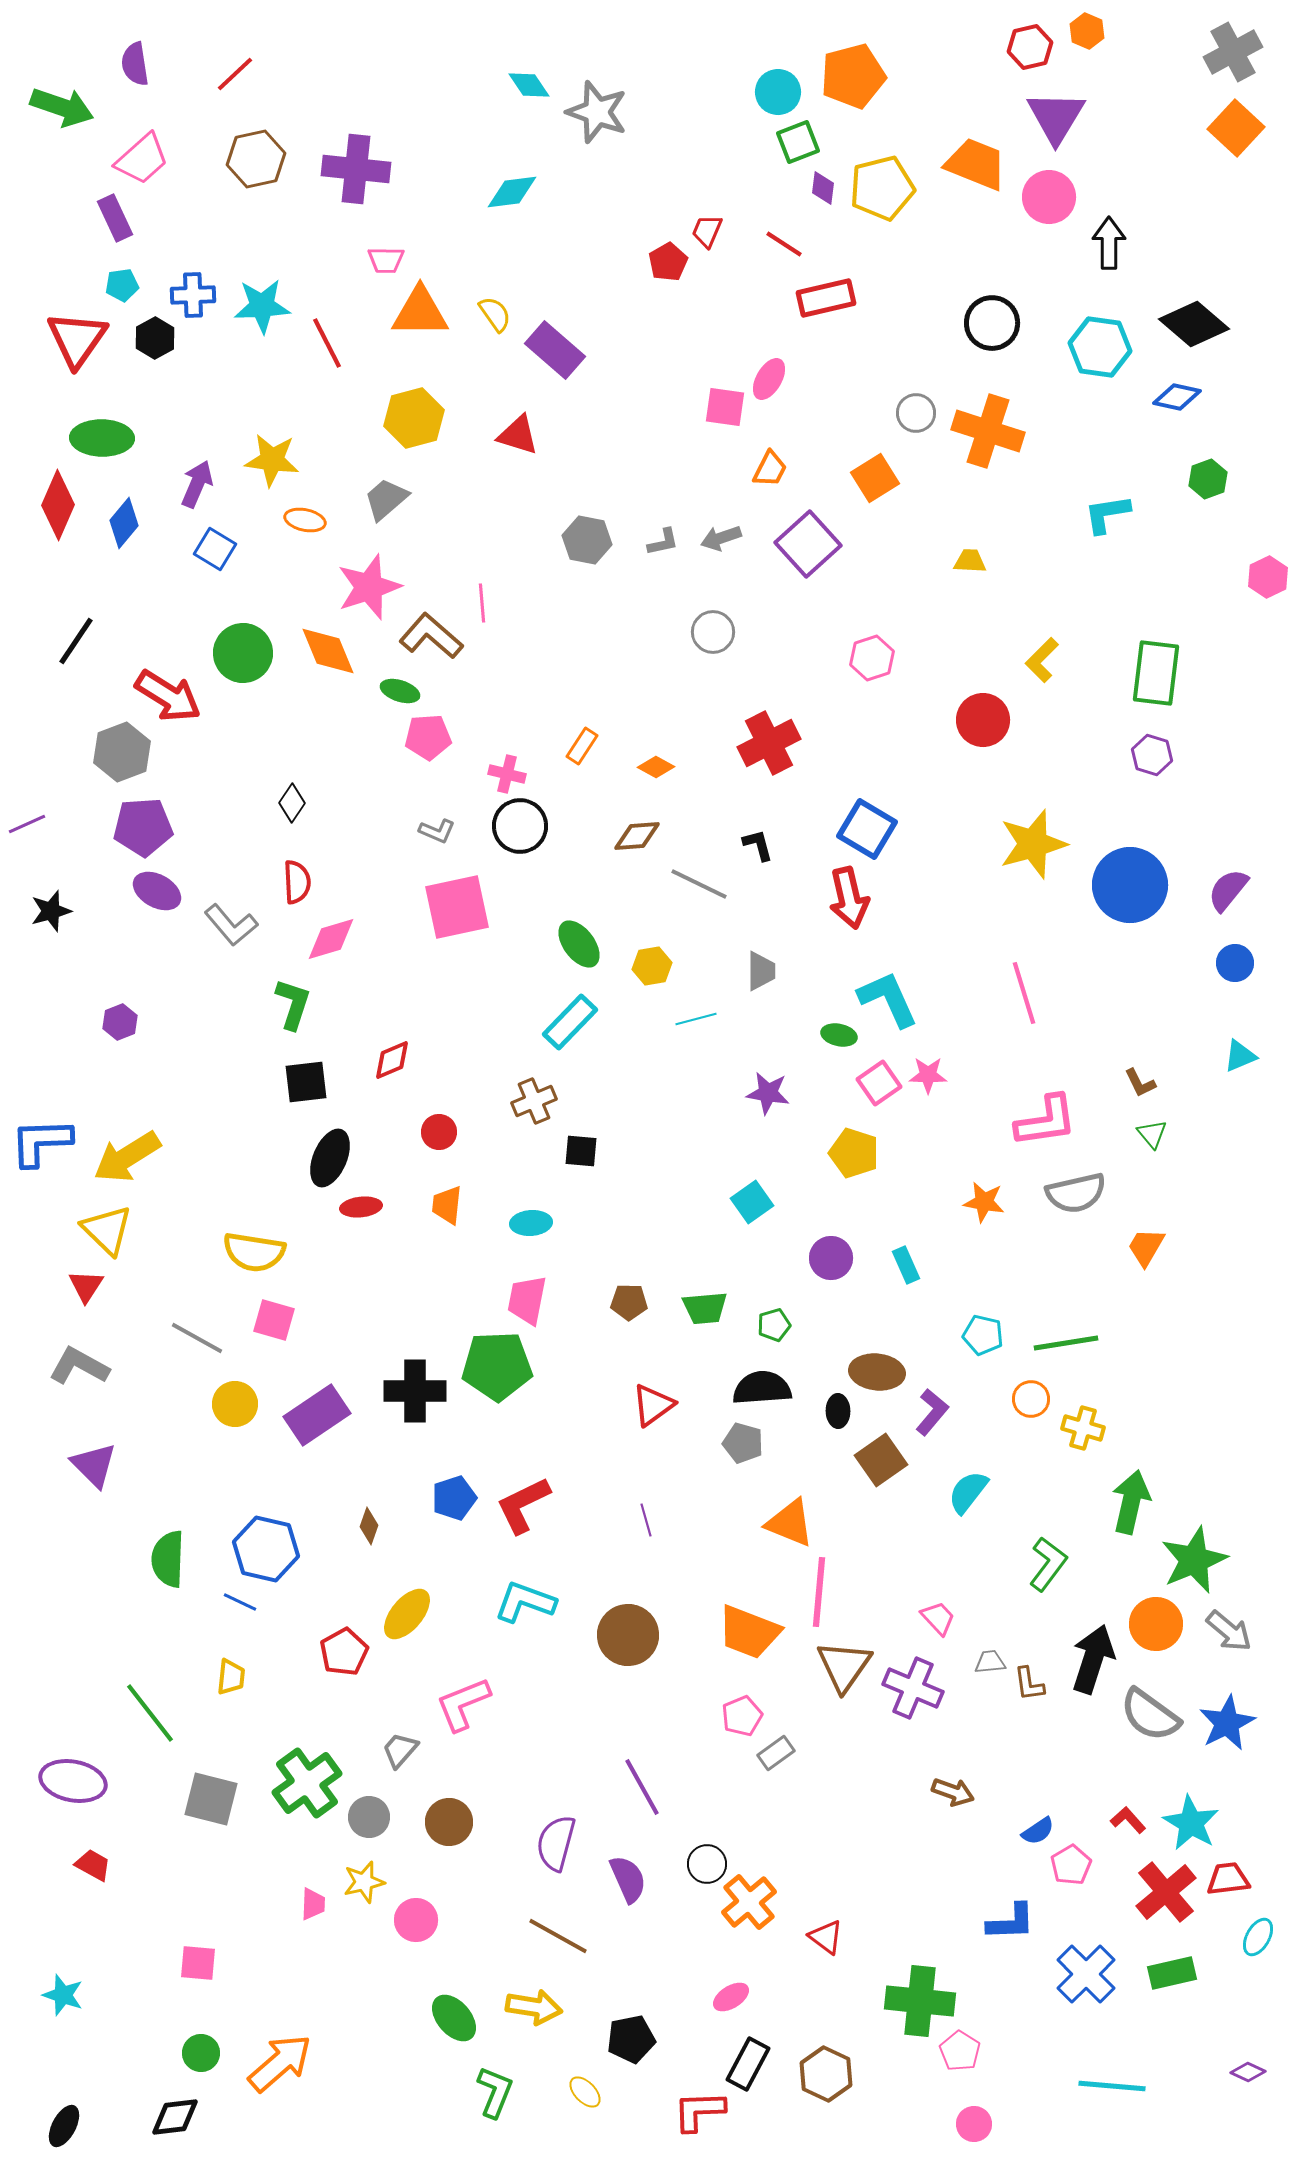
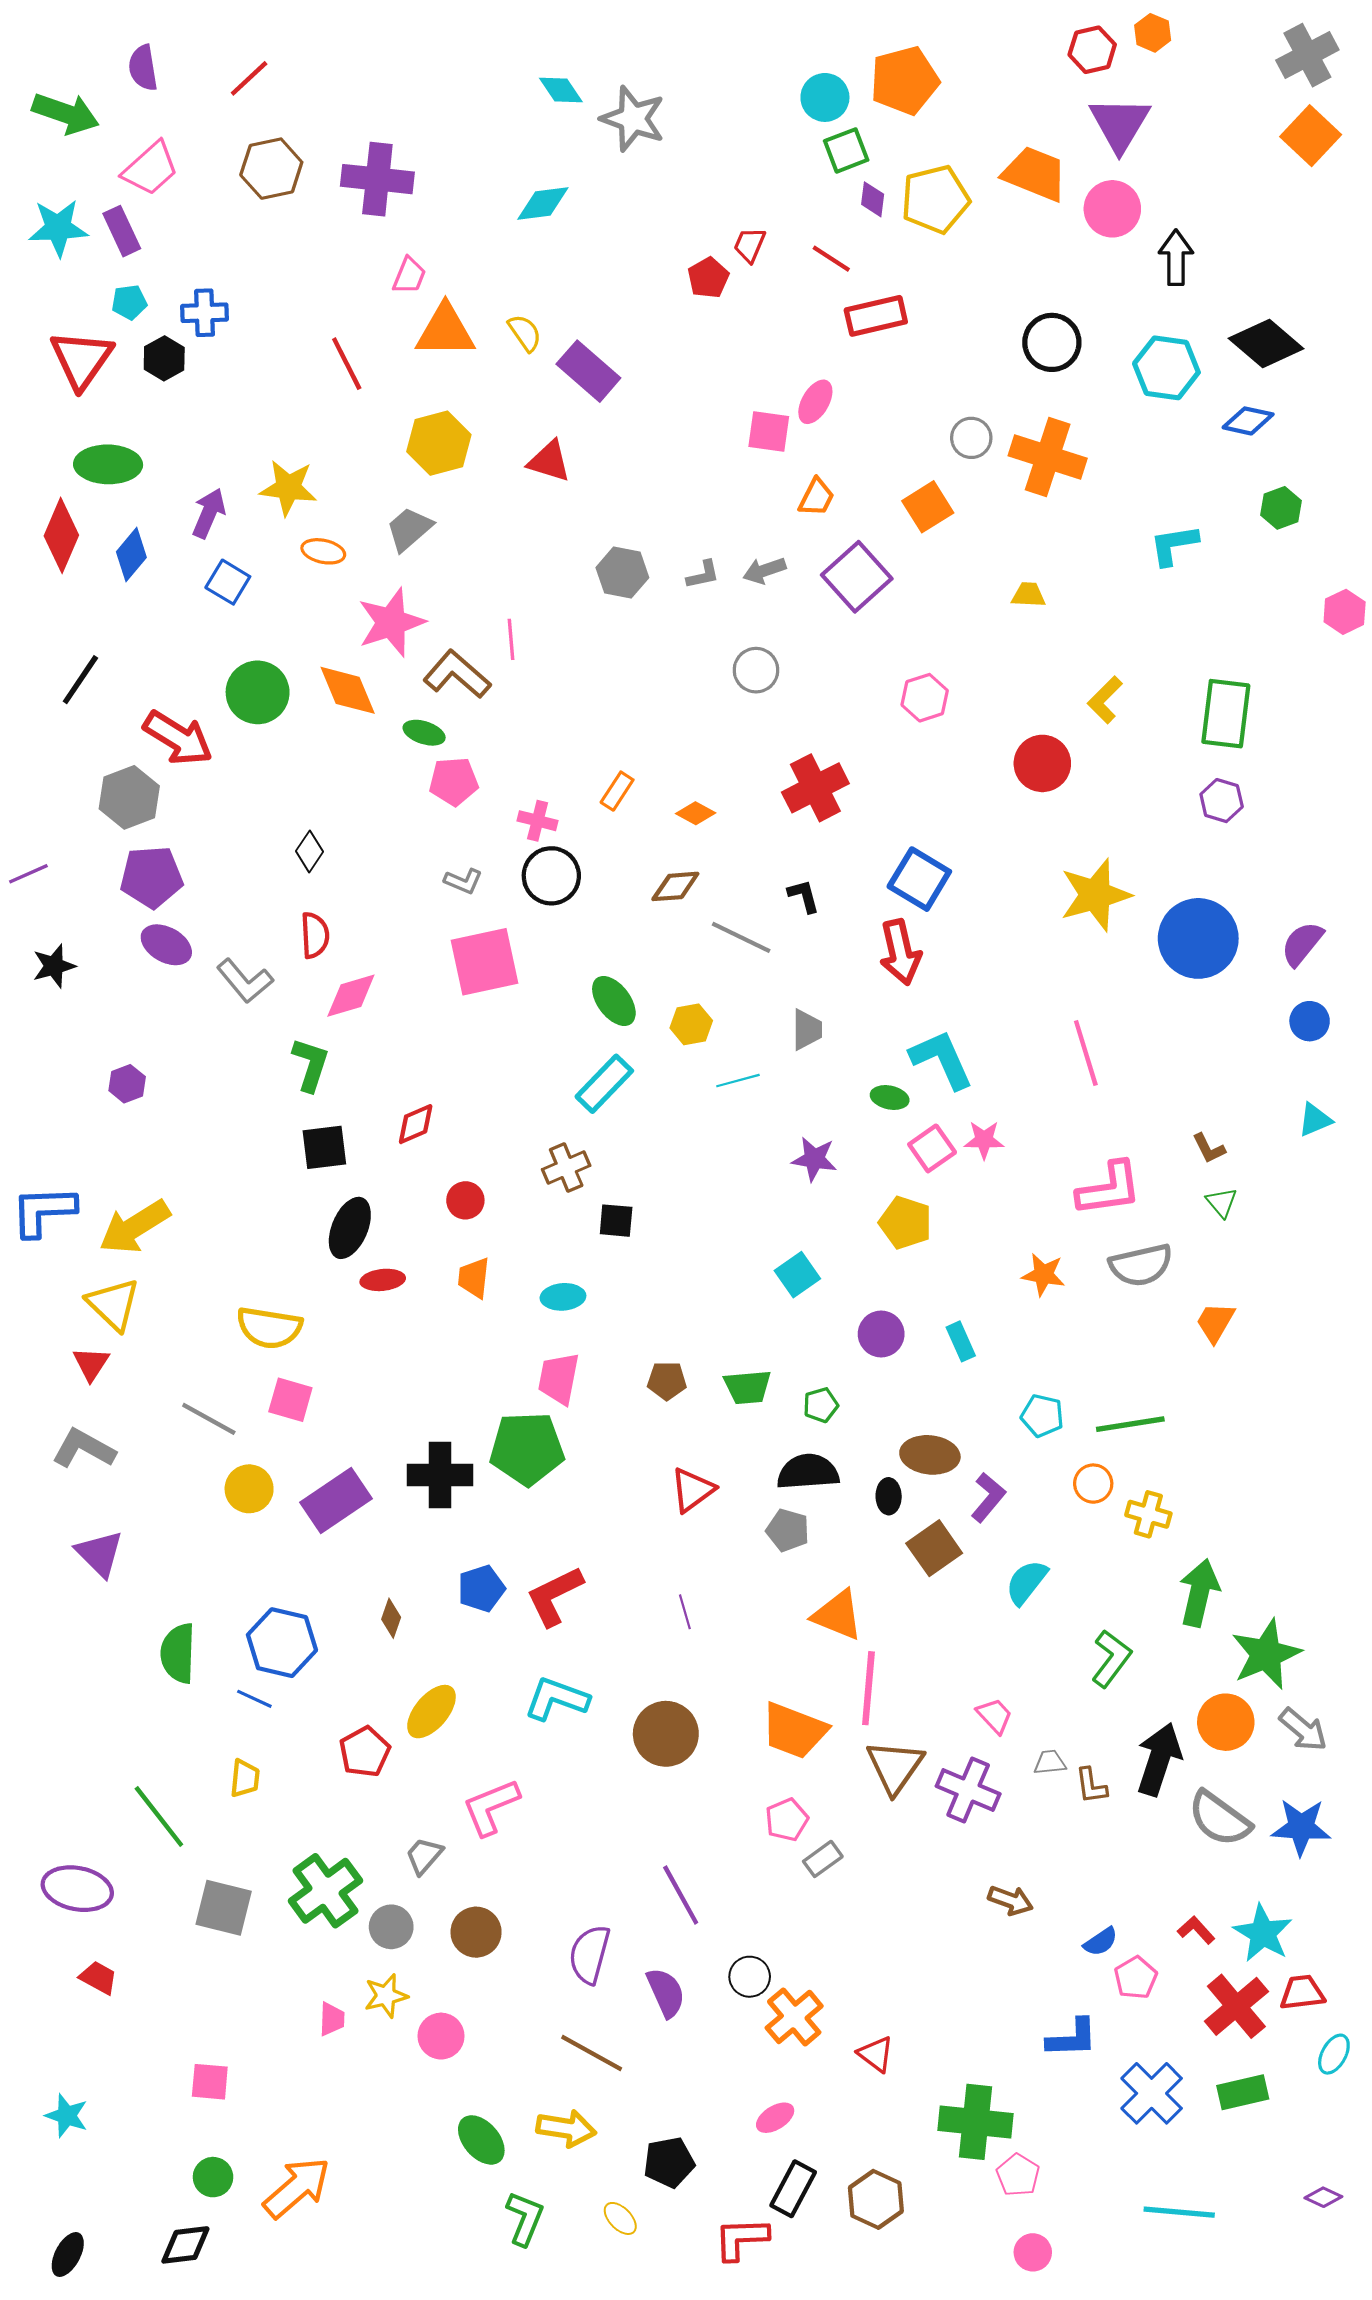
pink trapezoid: (386, 260) -> (409, 276), turned -69
cyan star: (262, 306) -> (58, 228), moved
blue star: (1227, 1723) -> (1301, 1827), turned 30

